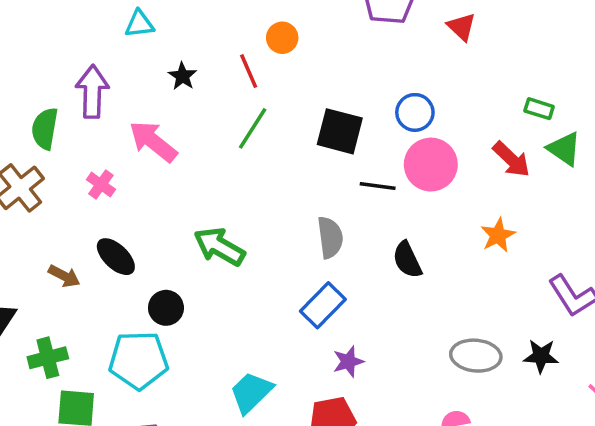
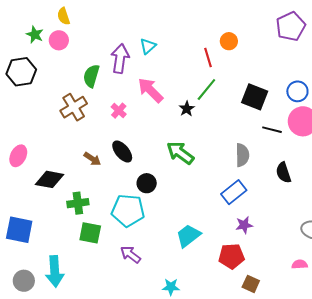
cyan triangle: (139, 24) -> (148, 46), moved, turned -42
black star: (182, 76) -> (187, 109), moved

